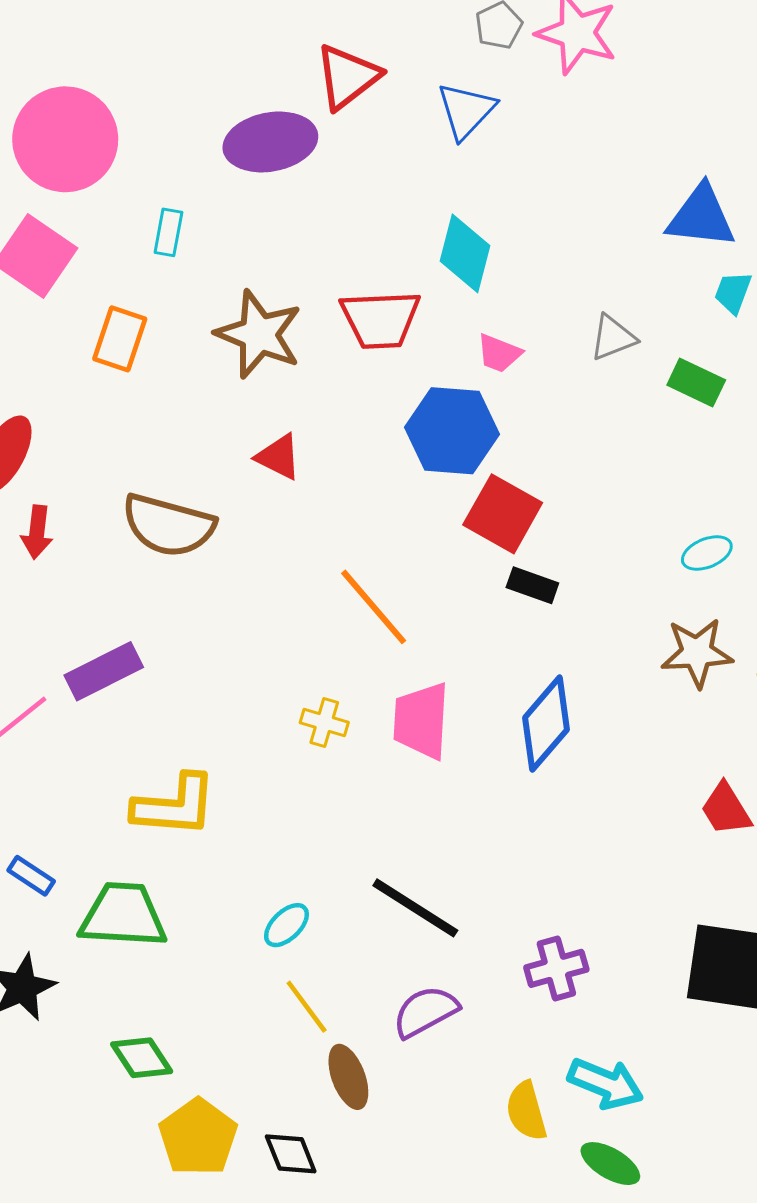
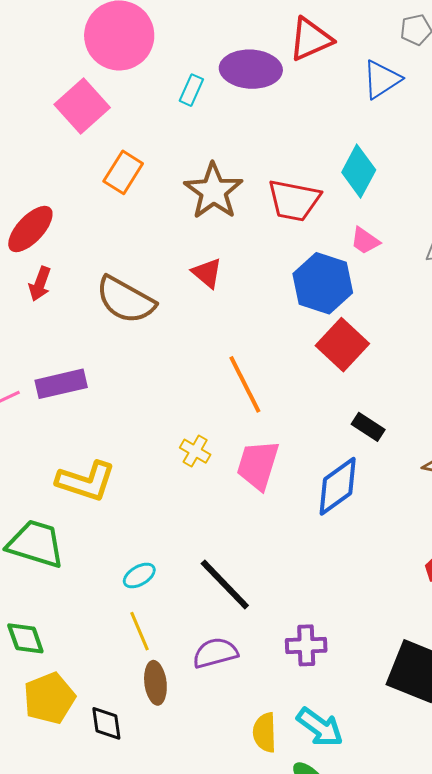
cyan rectangle: (168, 232) -> (191, 90), moved
black rectangle: (532, 585) -> (368, 427), moved

